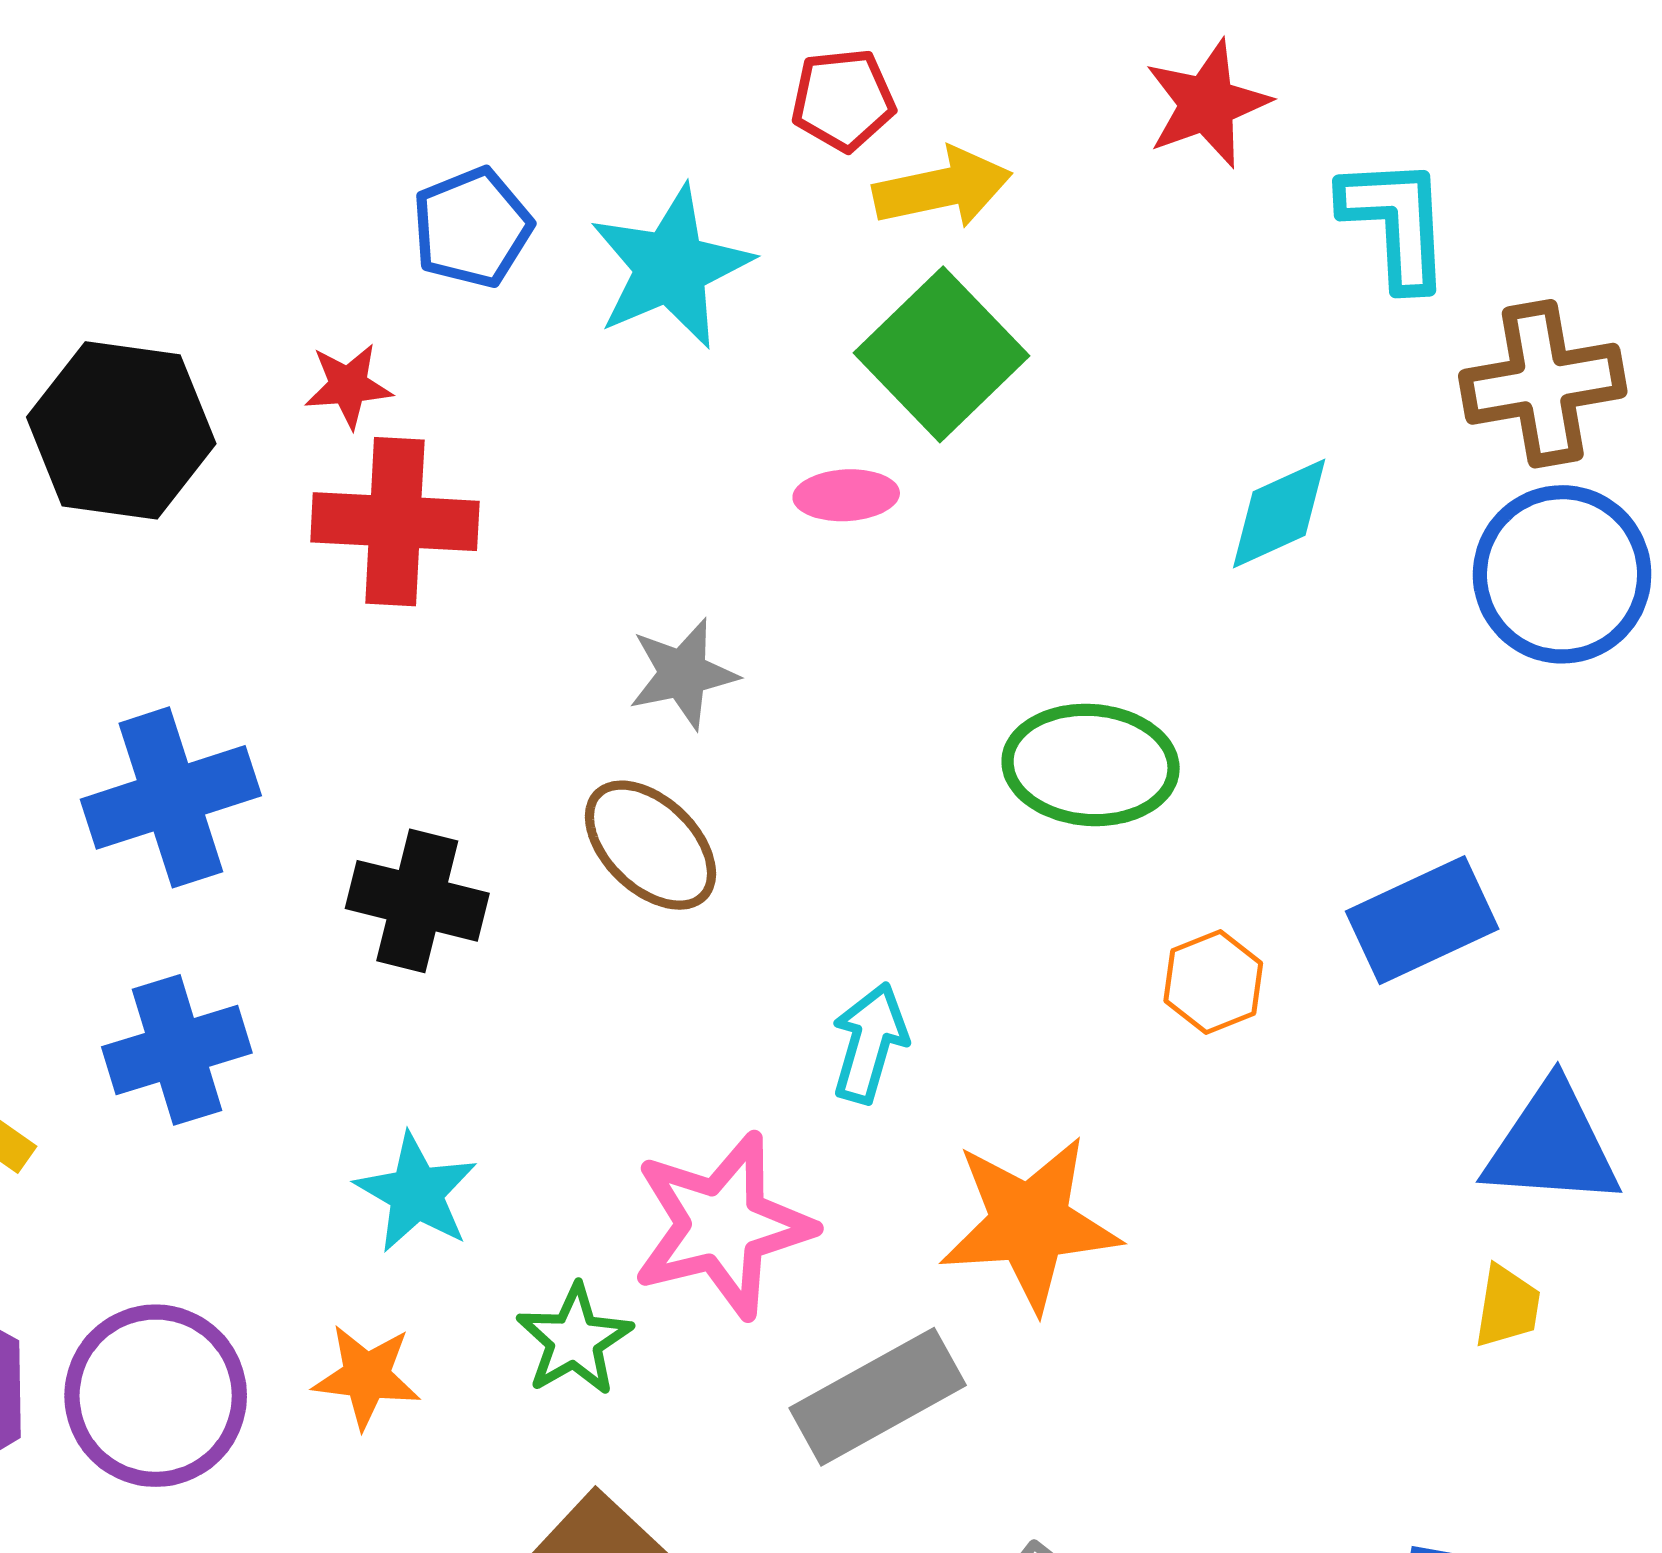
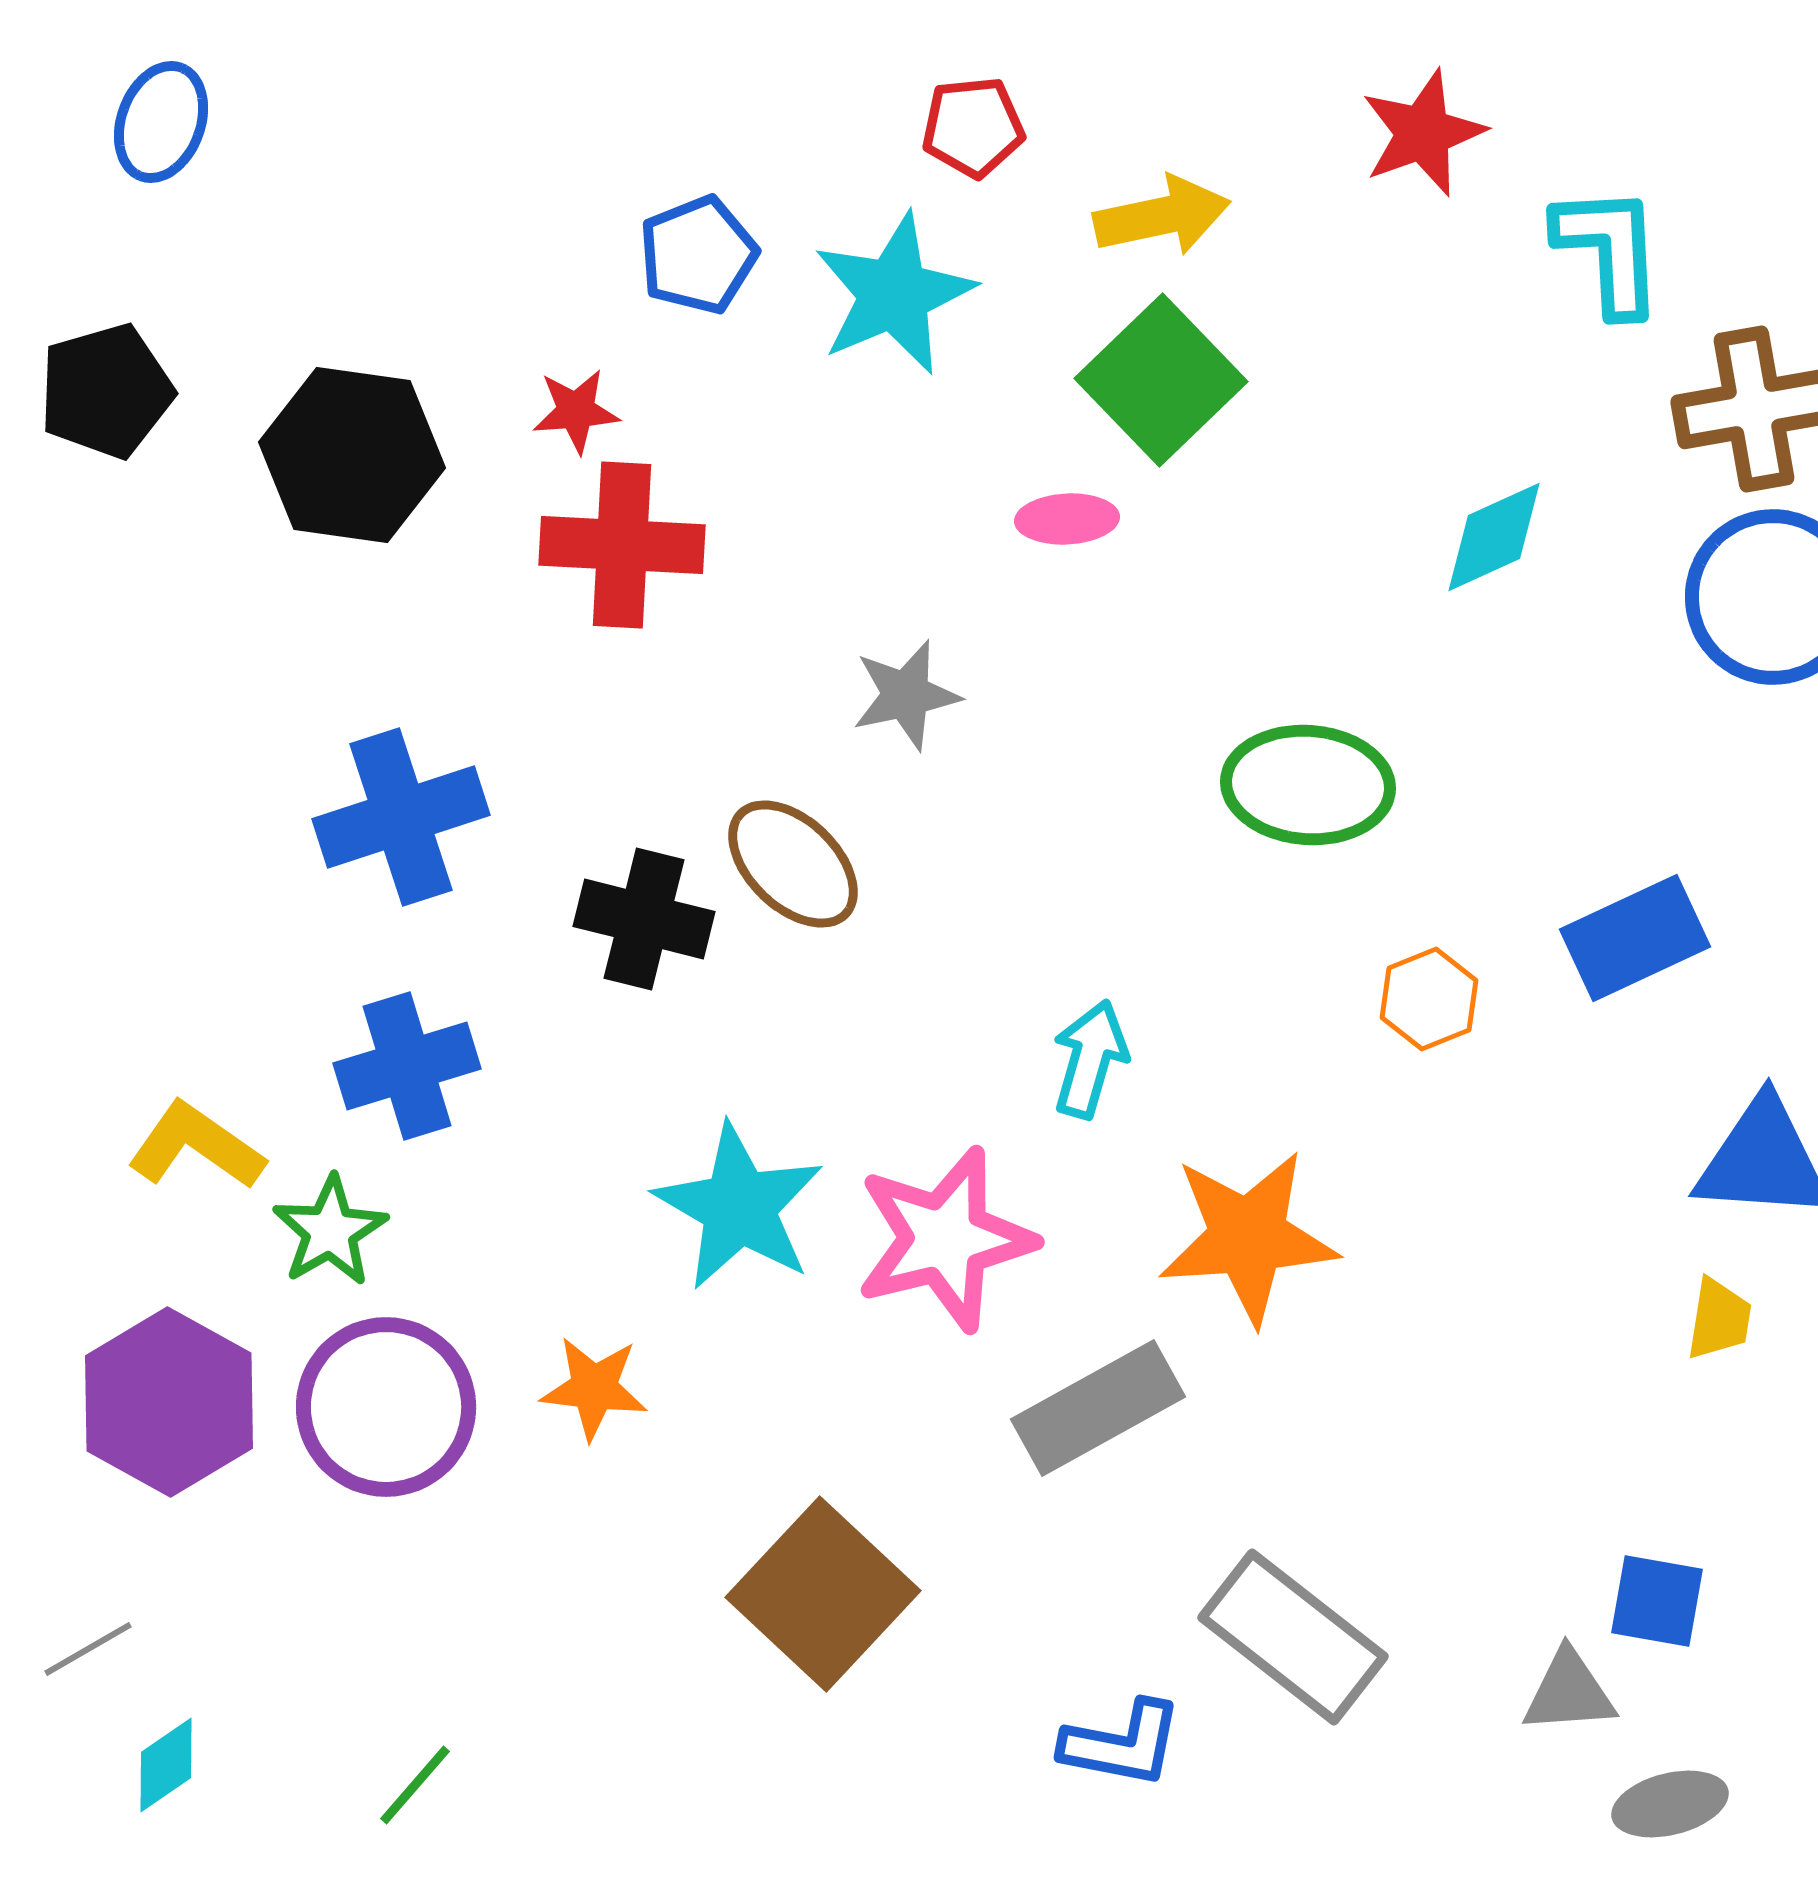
red pentagon: (843, 100) -> (973, 127), moved
brown ellipse: (650, 845) -> (793, 864), moved
cyan star: (416, 1193) -> (739, 1207), moved, size x1.4
green star: (574, 1340) -> (330, 1231), moved

